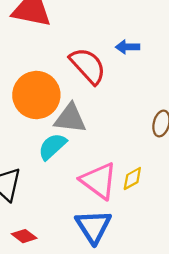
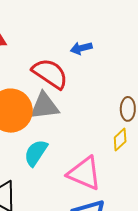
gray triangle: (70, 118) -> (44, 106), moved
yellow diamond: (132, 179) -> (120, 140), moved

